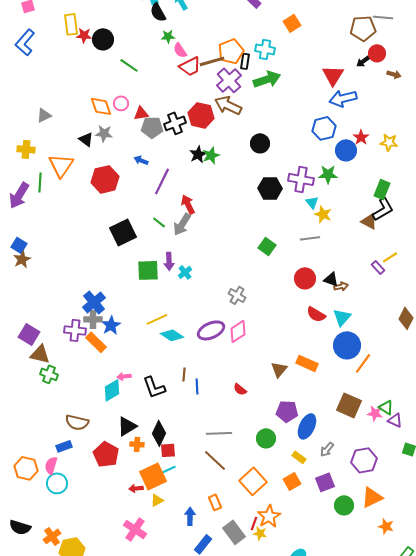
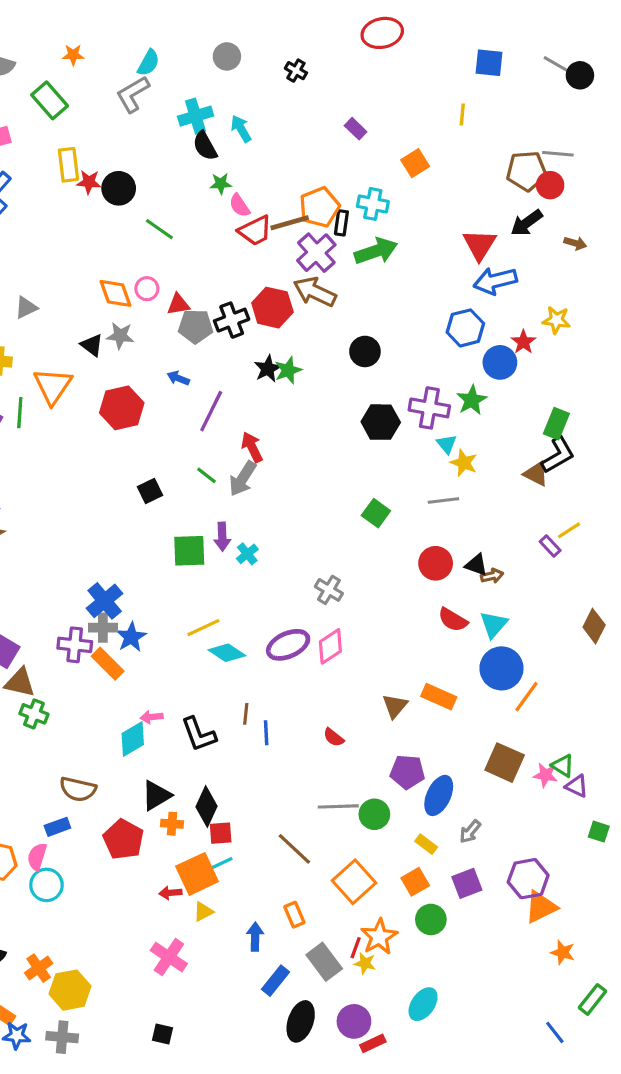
red circle: (377, 53) -> (550, 185), moved
black arrow: (363, 61) -> (527, 223), size x1.5
yellow star: (389, 142) -> (556, 320), moved
green star: (328, 174) -> (472, 400), turned -30
black square: (123, 232) -> (150, 491), size x0.6
gray line: (219, 433) -> (338, 806), moved
purple hexagon: (364, 460) -> (528, 879), moved
green circle: (344, 505) -> (431, 919), moved

